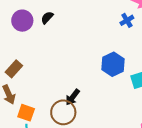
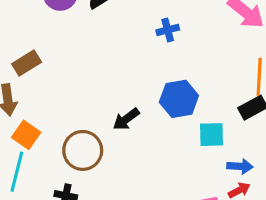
blue cross: (127, 20) -> (168, 30), moved
black arrow: (73, 97) -> (126, 119), moved

